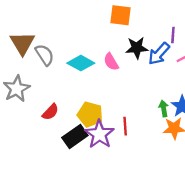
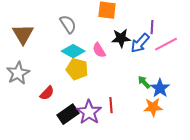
gray semicircle: (45, 55) -> (68, 24), moved
green arrow: (164, 109) -> (144, 82), moved, turned -32
yellow pentagon: (90, 114) -> (77, 69), moved

